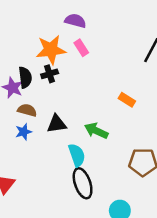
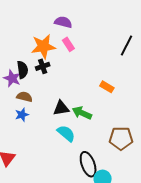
black triangle: (57, 124) -> (61, 108), moved
cyan semicircle: (77, 155) -> (66, 133), turned -30
black ellipse: (83, 183) -> (88, 164), moved

